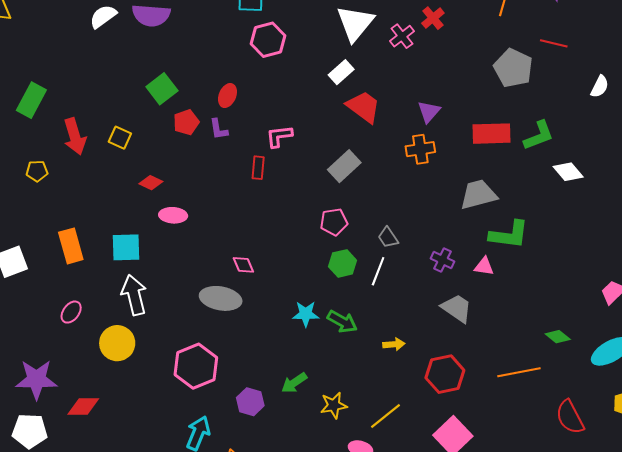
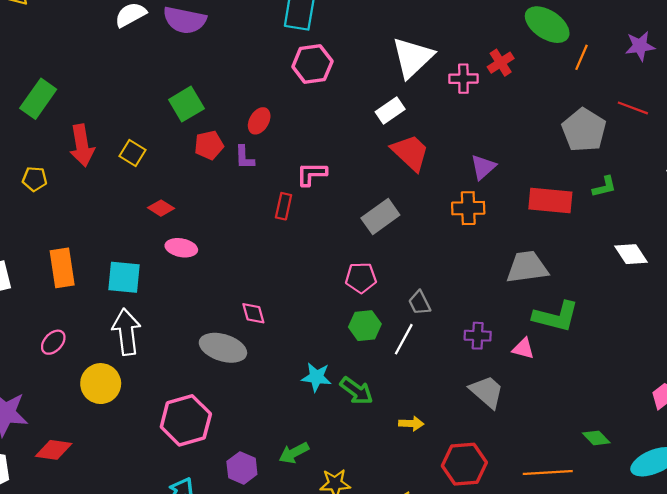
pink cross: (402, 36) -> (463, 79), turned 30
green L-shape: (539, 136) -> (604, 187), moved, size x0.7
purple cross: (443, 260) -> (478, 336), turned -30

